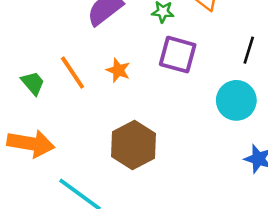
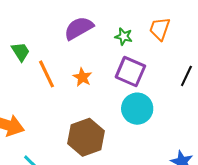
green trapezoid: (33, 83) -> (21, 52), moved
cyan circle: (236, 100) -> (137, 109), moved

